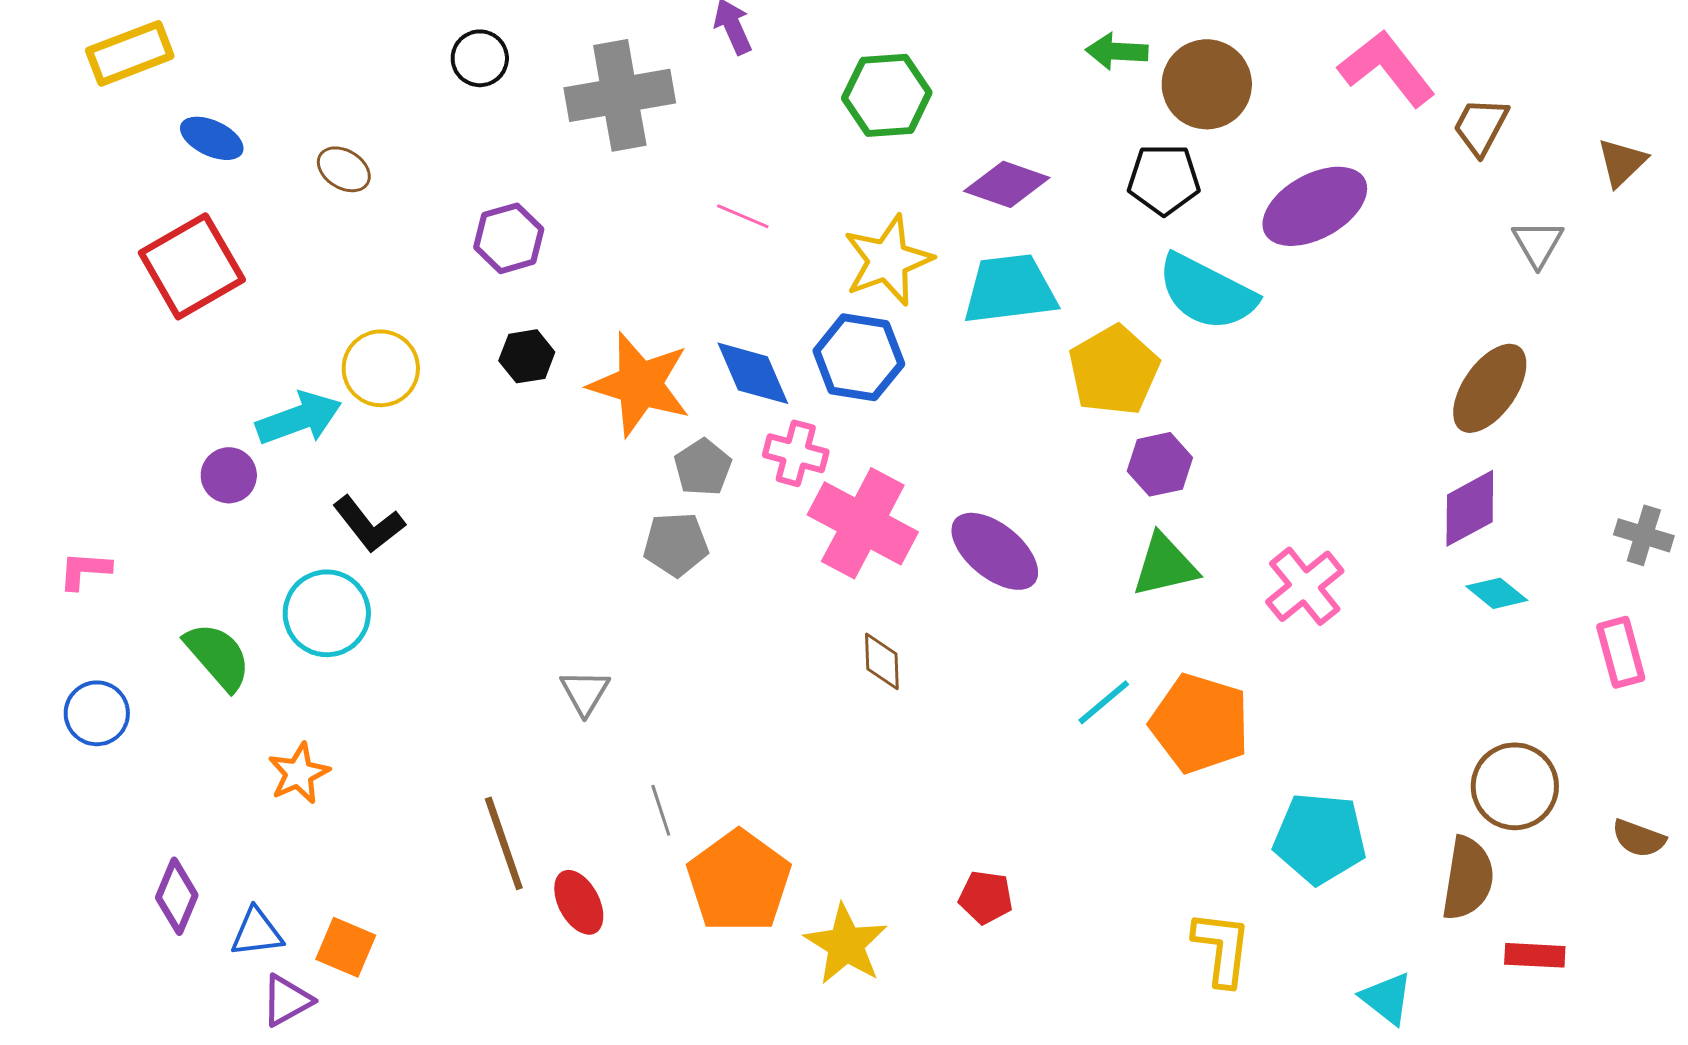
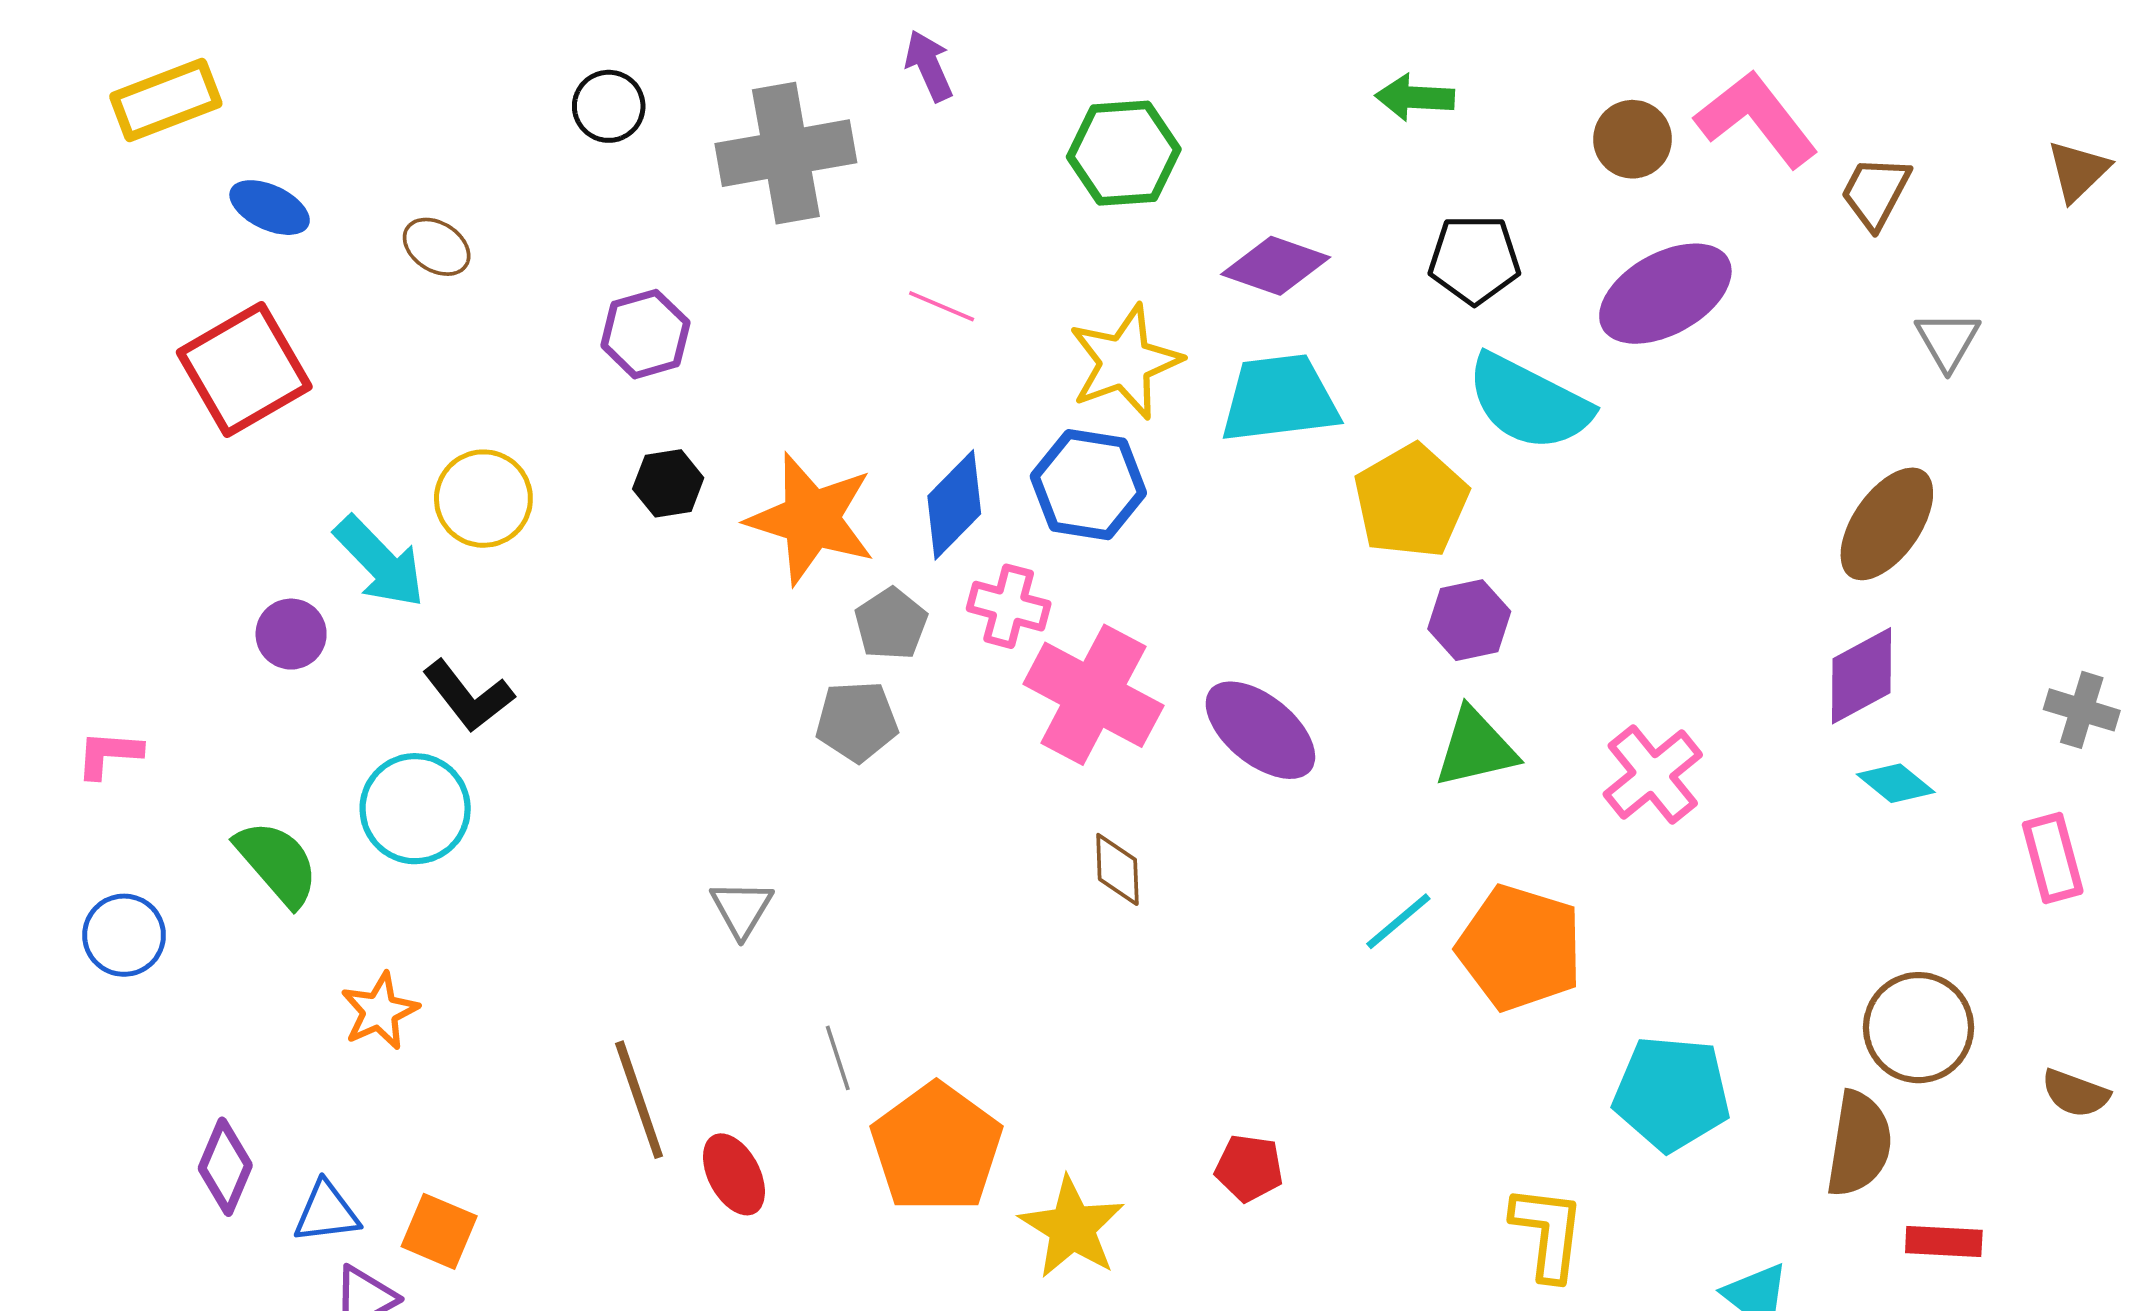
brown circle: (1207, 84) -> (1632, 139), moved, size x0.7
brown triangle: (1622, 162) -> (2078, 171), moved
blue diamond: (753, 373) -> (954, 505), turned 68
cyan arrow: (299, 418) -> (380, 562), turned 66

